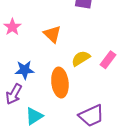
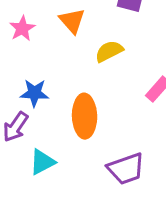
orange triangle: (52, 34) -> (72, 21), moved
yellow semicircle: (81, 58) -> (109, 51), moved

